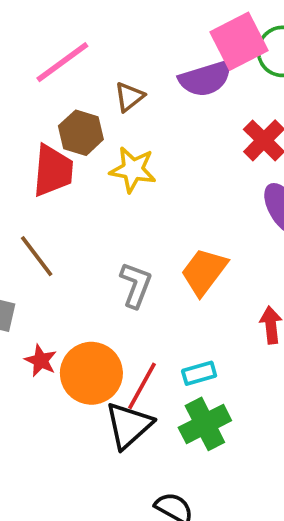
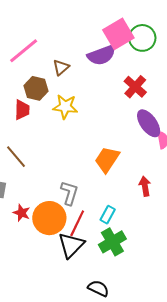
red trapezoid: (53, 171) -> (22, 110), size x0.7
gray L-shape: (136, 285) -> (69, 193), moved
cyan rectangle: (199, 373) -> (108, 215), turned -42

